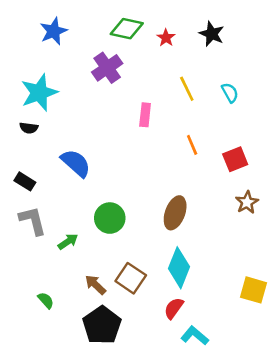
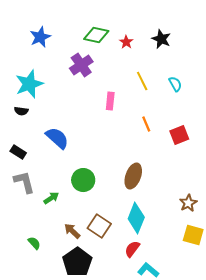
brown star: (247, 202) -> (188, 203), moved

